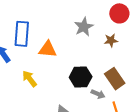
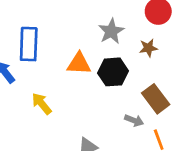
orange triangle: (48, 49) -> (79, 64), moved
black hexagon: (81, 77) -> (113, 72), moved

